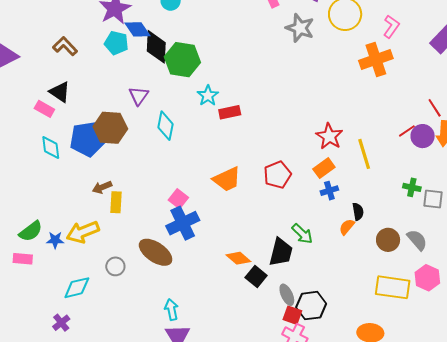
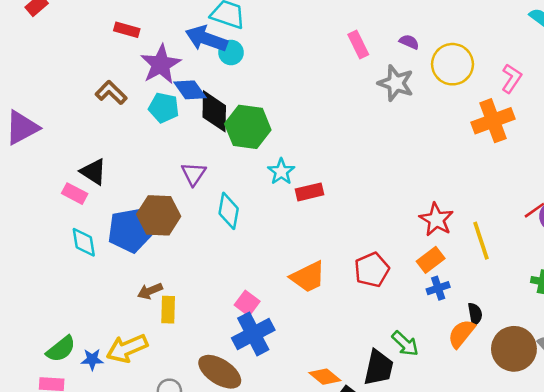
brown L-shape: (65, 46) -> (111, 93), moved
orange semicircle: (347, 227) -> (461, 334), size x1.4
brown circle: (388, 240) -> (514, 349), size x1.5

